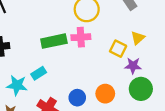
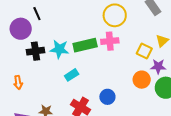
cyan star: (17, 85) -> (59, 49), moved
orange circle: (105, 94) -> (142, 80), moved

